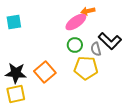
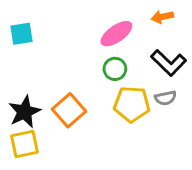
orange arrow: (88, 11) -> (162, 17), moved
gray semicircle: (96, 49) -> (165, 98), moved, turned -88
black star: (16, 73) -> (25, 112), turned -30

